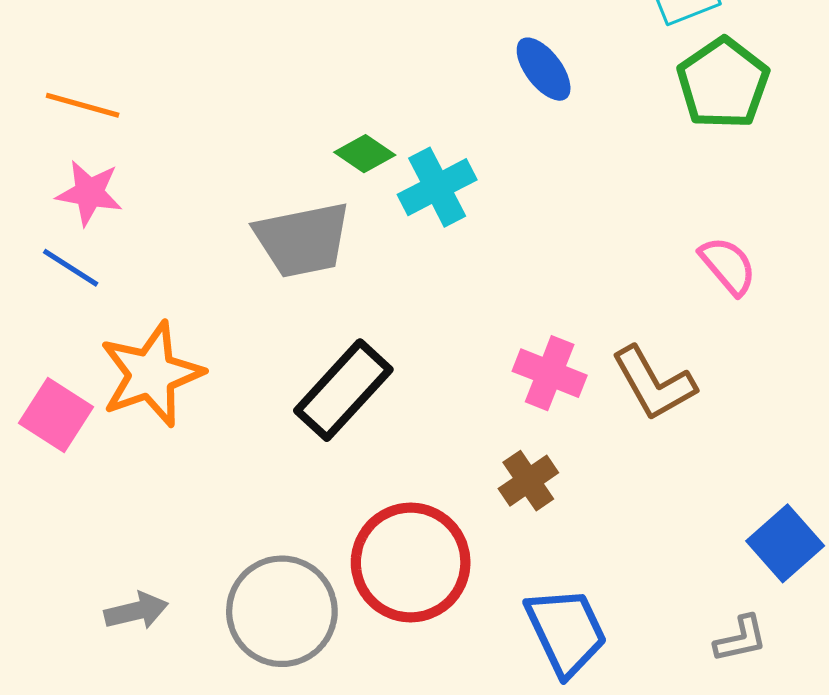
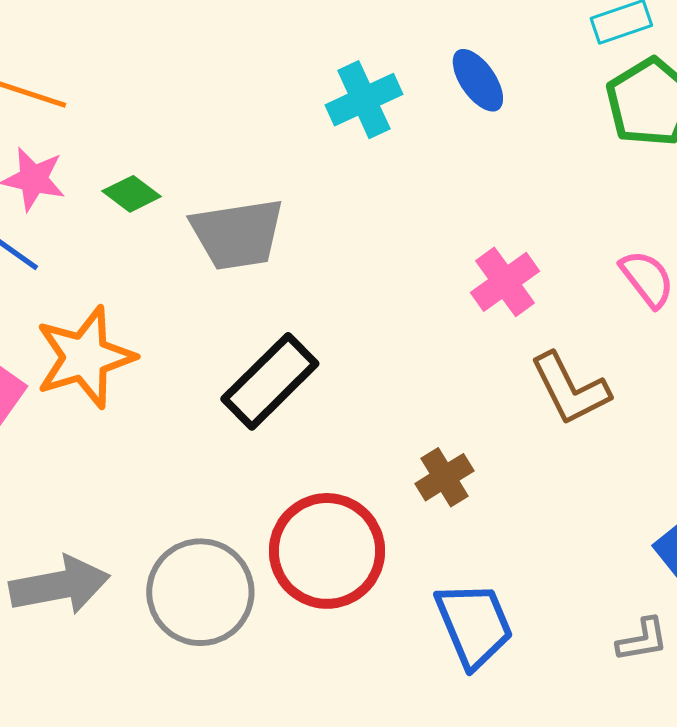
green diamond: (365, 154) -> (132, 194), moved
cyan cross: (437, 187) -> (364, 100), moved
pink cross: (550, 373) -> (505, 282), moved, turned 30
gray arrow: (136, 611) -> (60, 585), size x1.6

